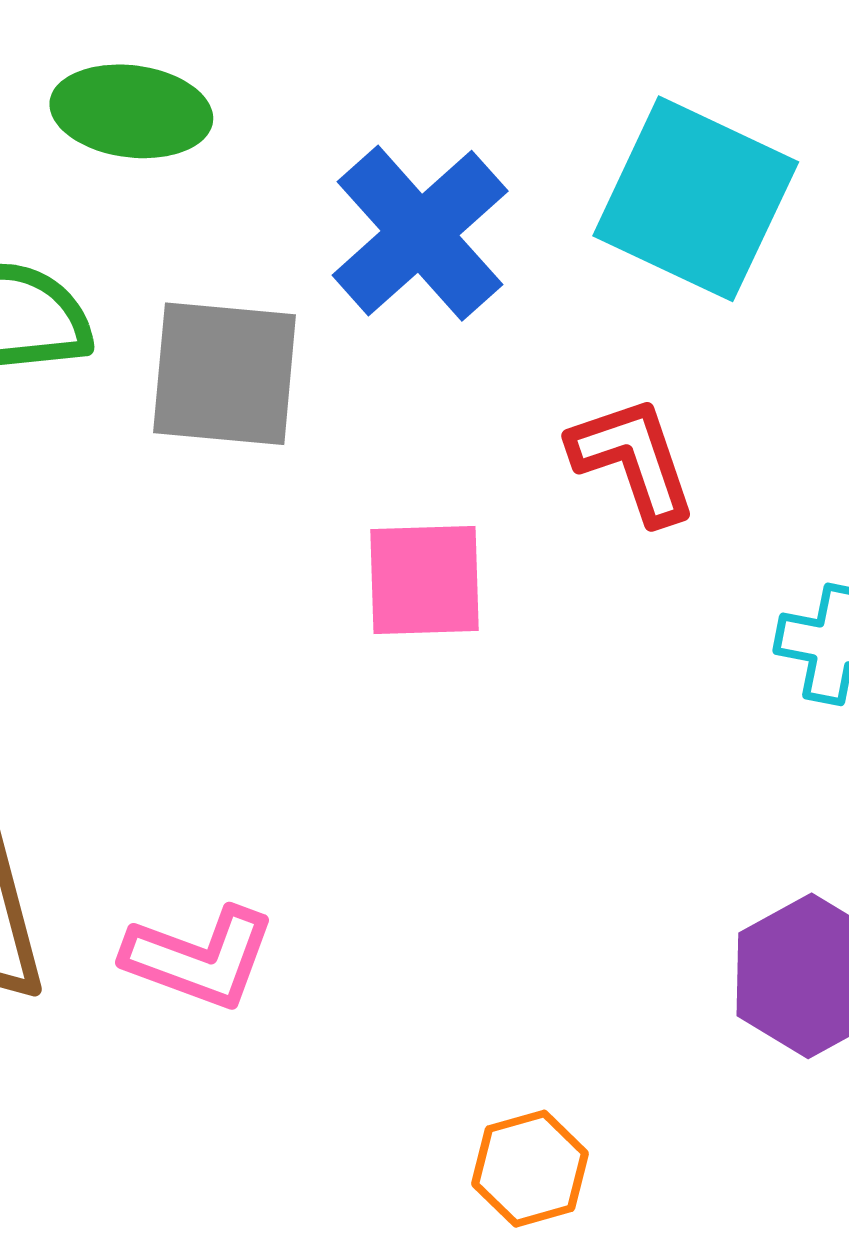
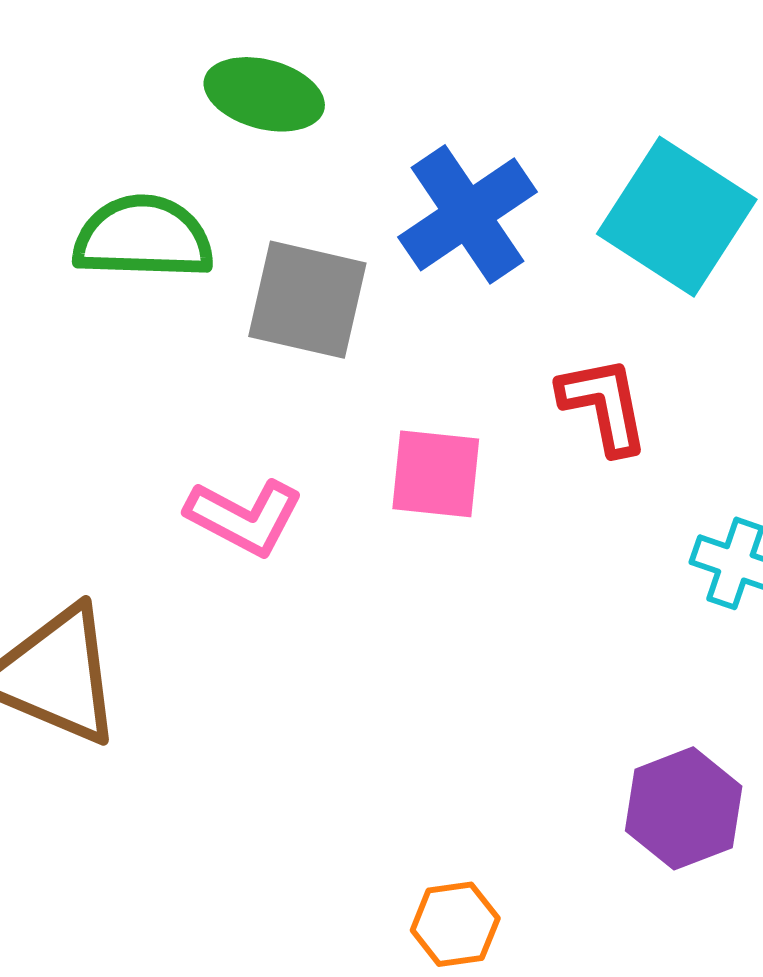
pink L-shape: (200, 958) -> (244, 517), moved

